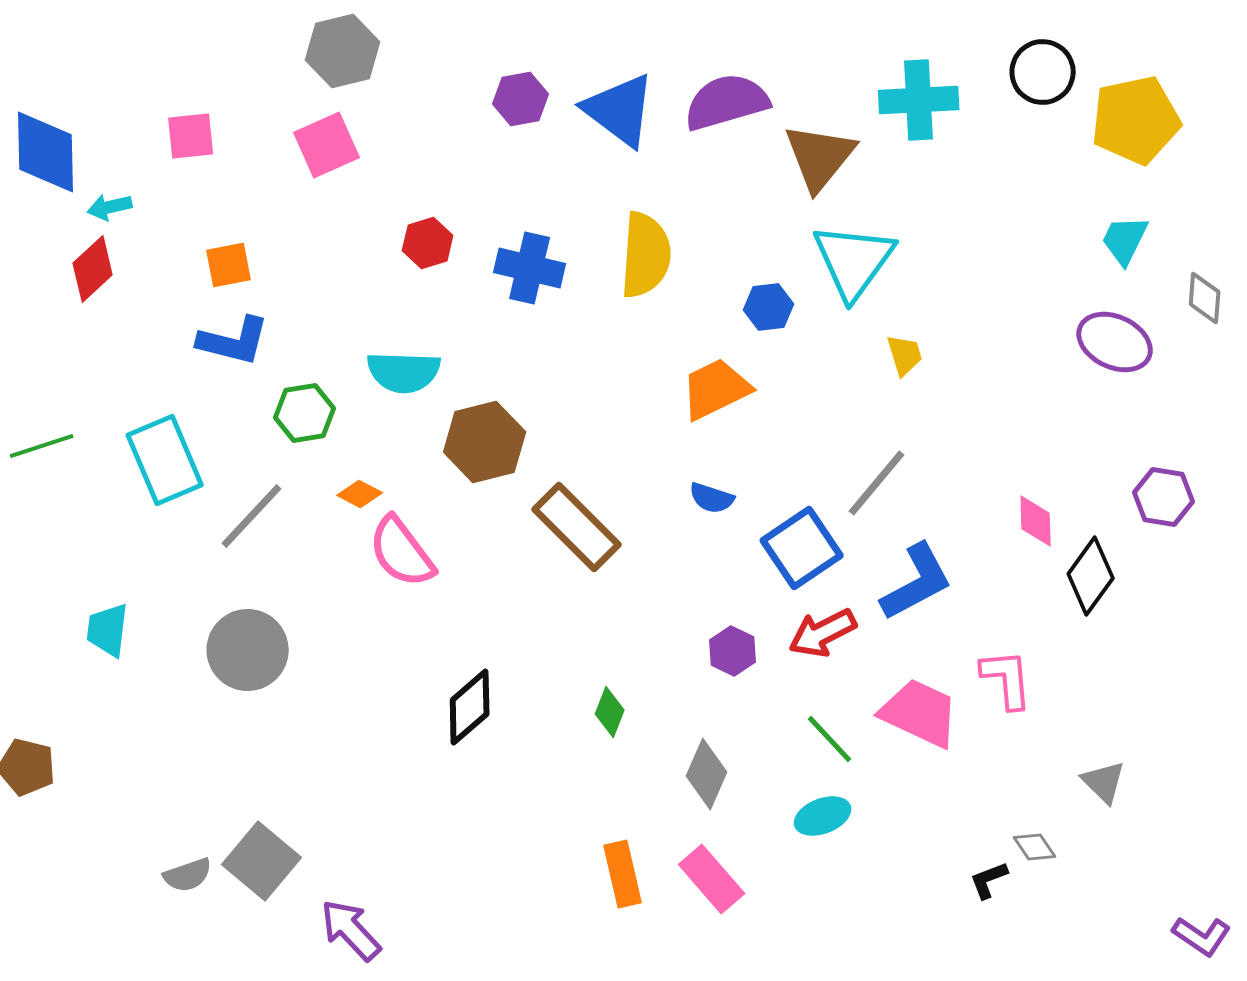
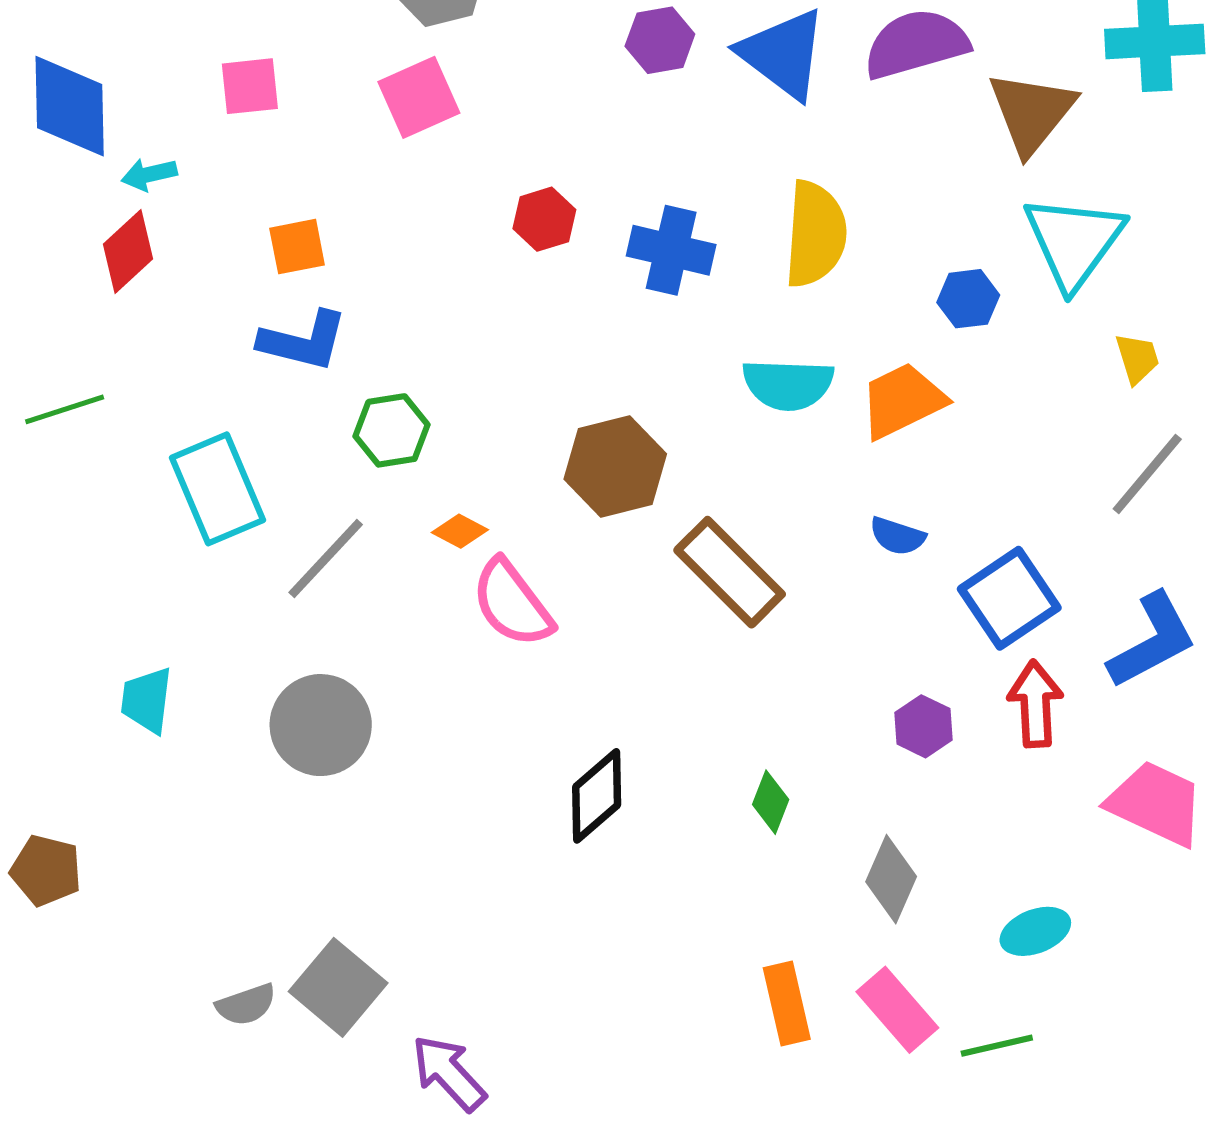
cyan semicircle: (404, 372) -> (788, 384), moved
green line: (42, 446) -> (65, 409), moved
gray line: (877, 483) -> (1147, 474), moved
red arrow: (823, 633) -> (1035, 704), turned 114
green line: (830, 739) -> (997, 1046), moved, turned -60

